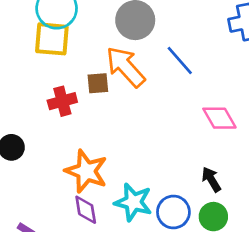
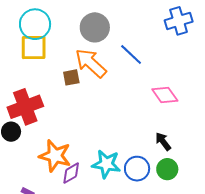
red cross: (62, 101) -> (25, 107), moved, size x1.6
orange star: (86, 171) -> (55, 156), moved
purple diamond: (86, 210) -> (71, 173), turned 75

